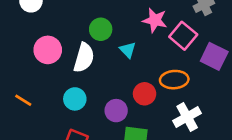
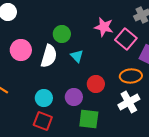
cyan triangle: (128, 50) -> (77, 56), moved
orange ellipse: (174, 80) -> (131, 76), moved
cyan circle: (75, 99) -> (44, 98), moved

